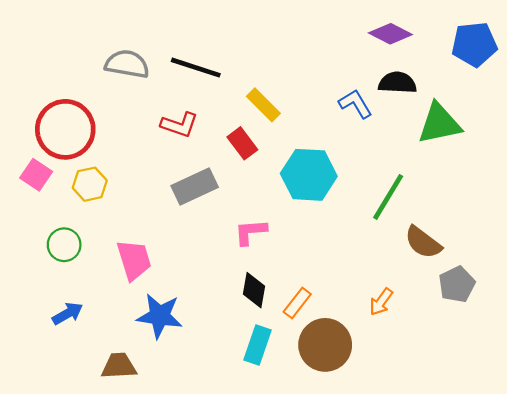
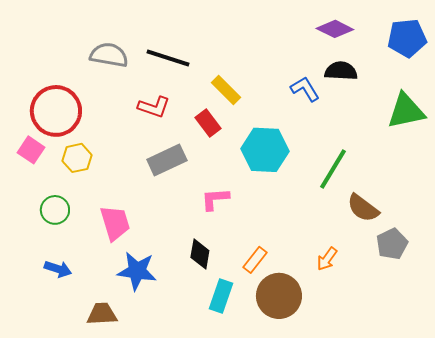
green triangle: (439, 124) -> (406, 111), moved
black diamond: (254, 290) -> (200, 254), moved
blue arrow: (68, 313) -> (58, 269), turned 48

